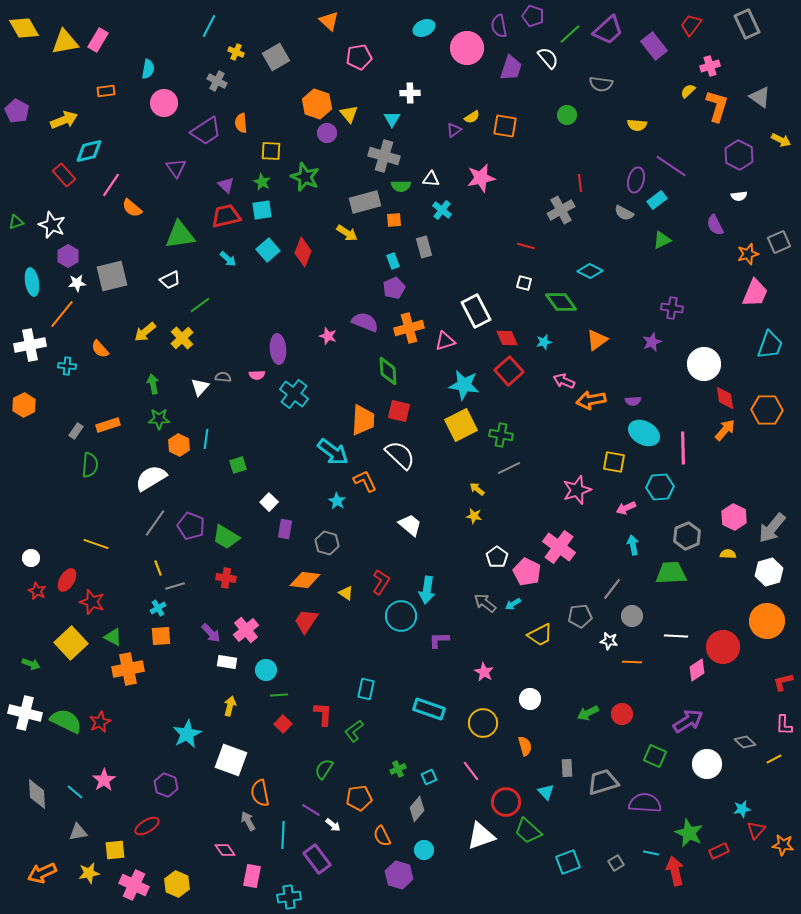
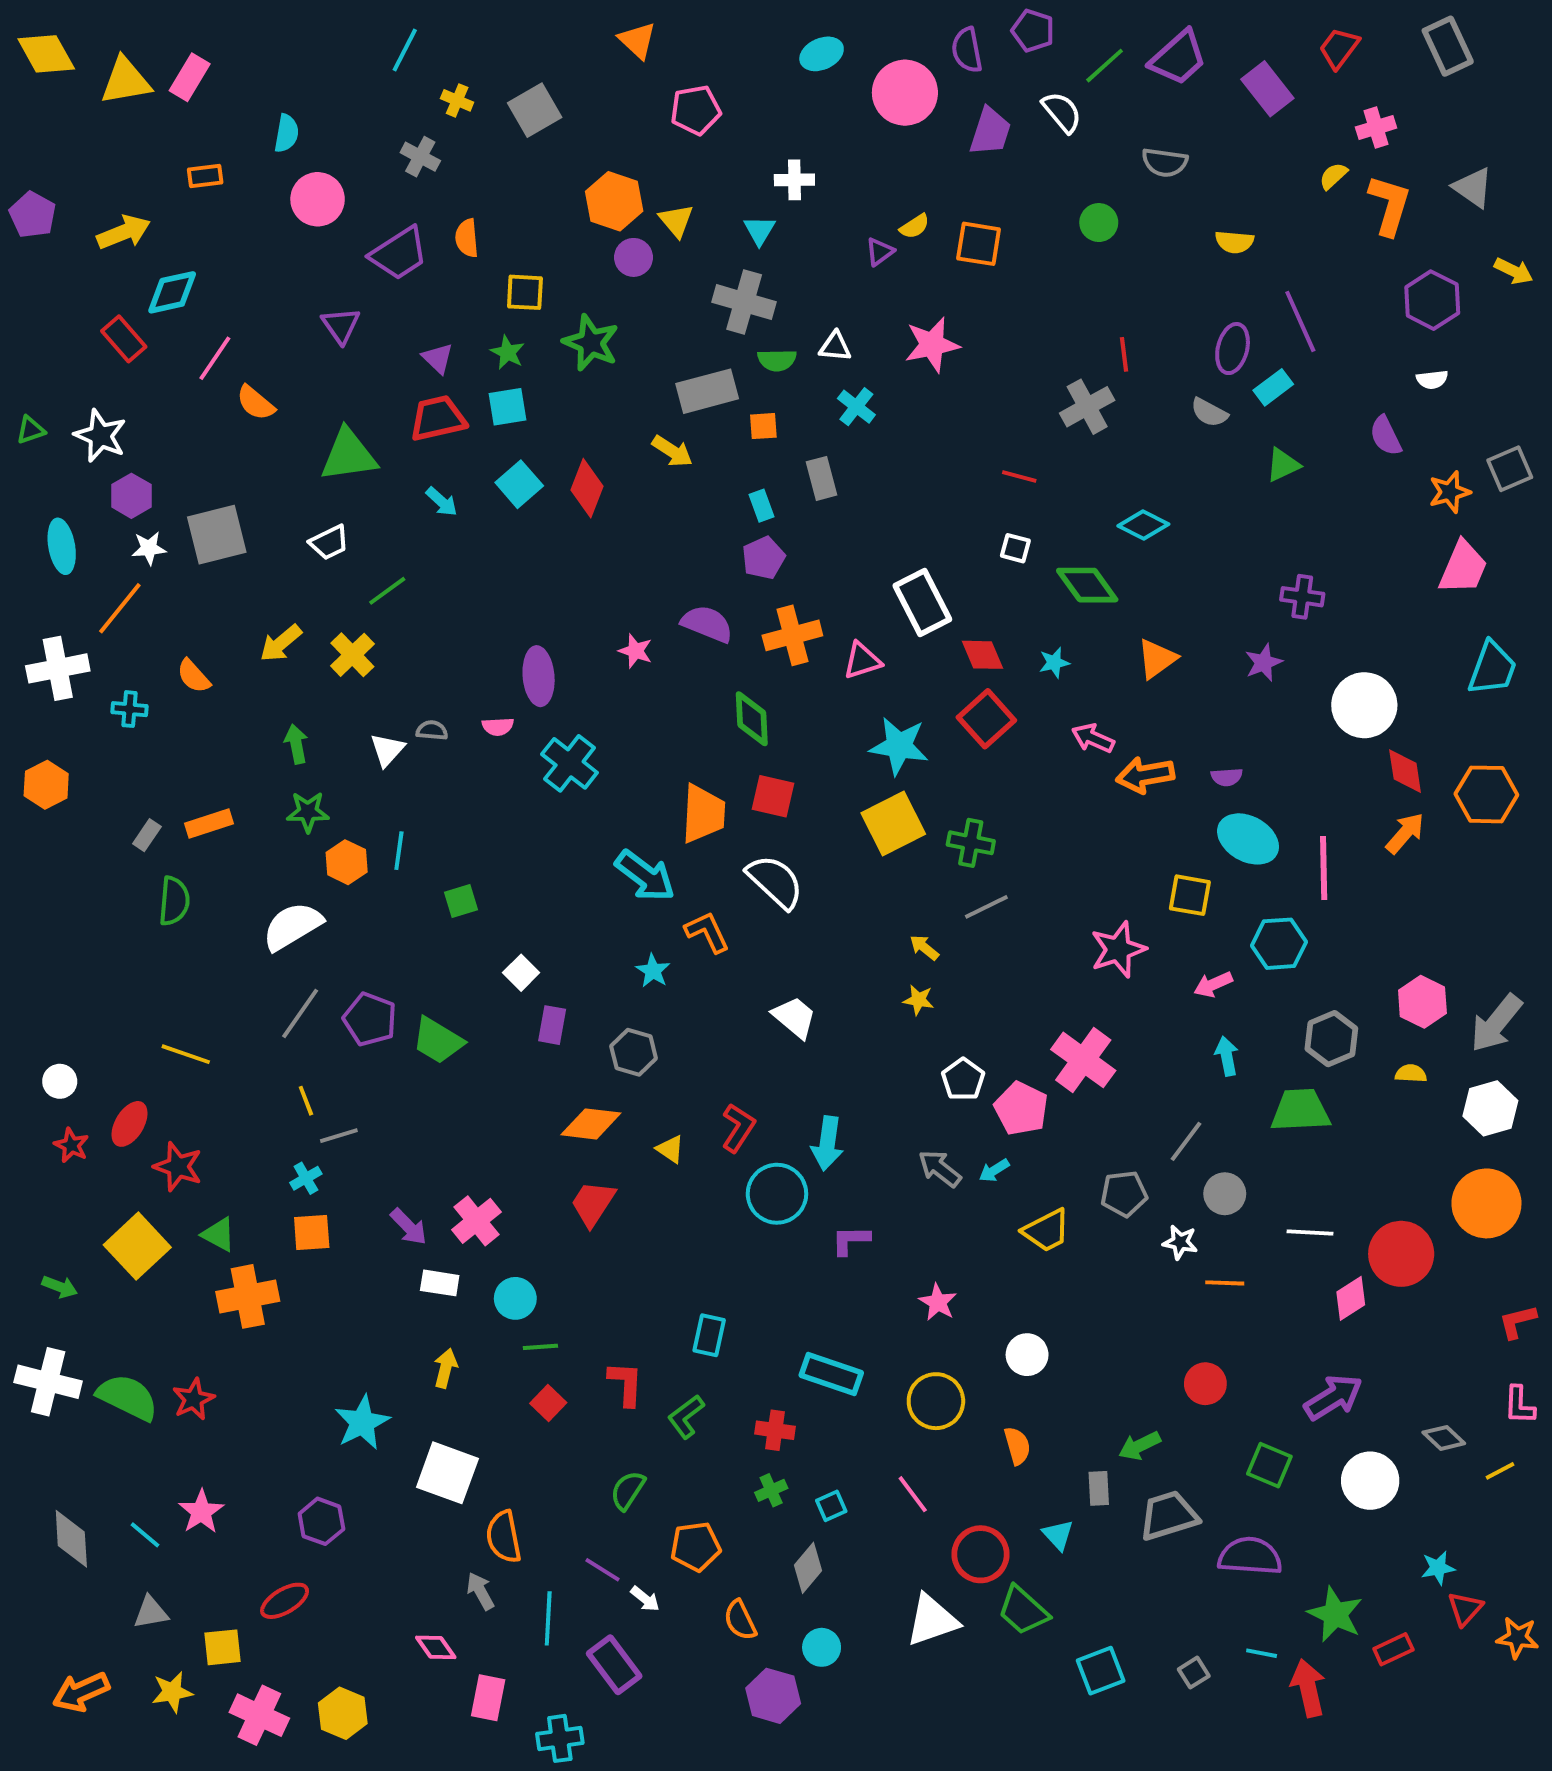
purple line: (671, 166) -> (1300, 321), turned 32
red cross: (226, 578) -> (775, 1430), moved
green arrow: (588, 713) -> (1139, 1446), moved

